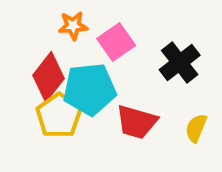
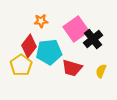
pink square: (116, 42) -> (76, 29), moved, size x1.4
yellow pentagon: (59, 116) -> (21, 65), moved

